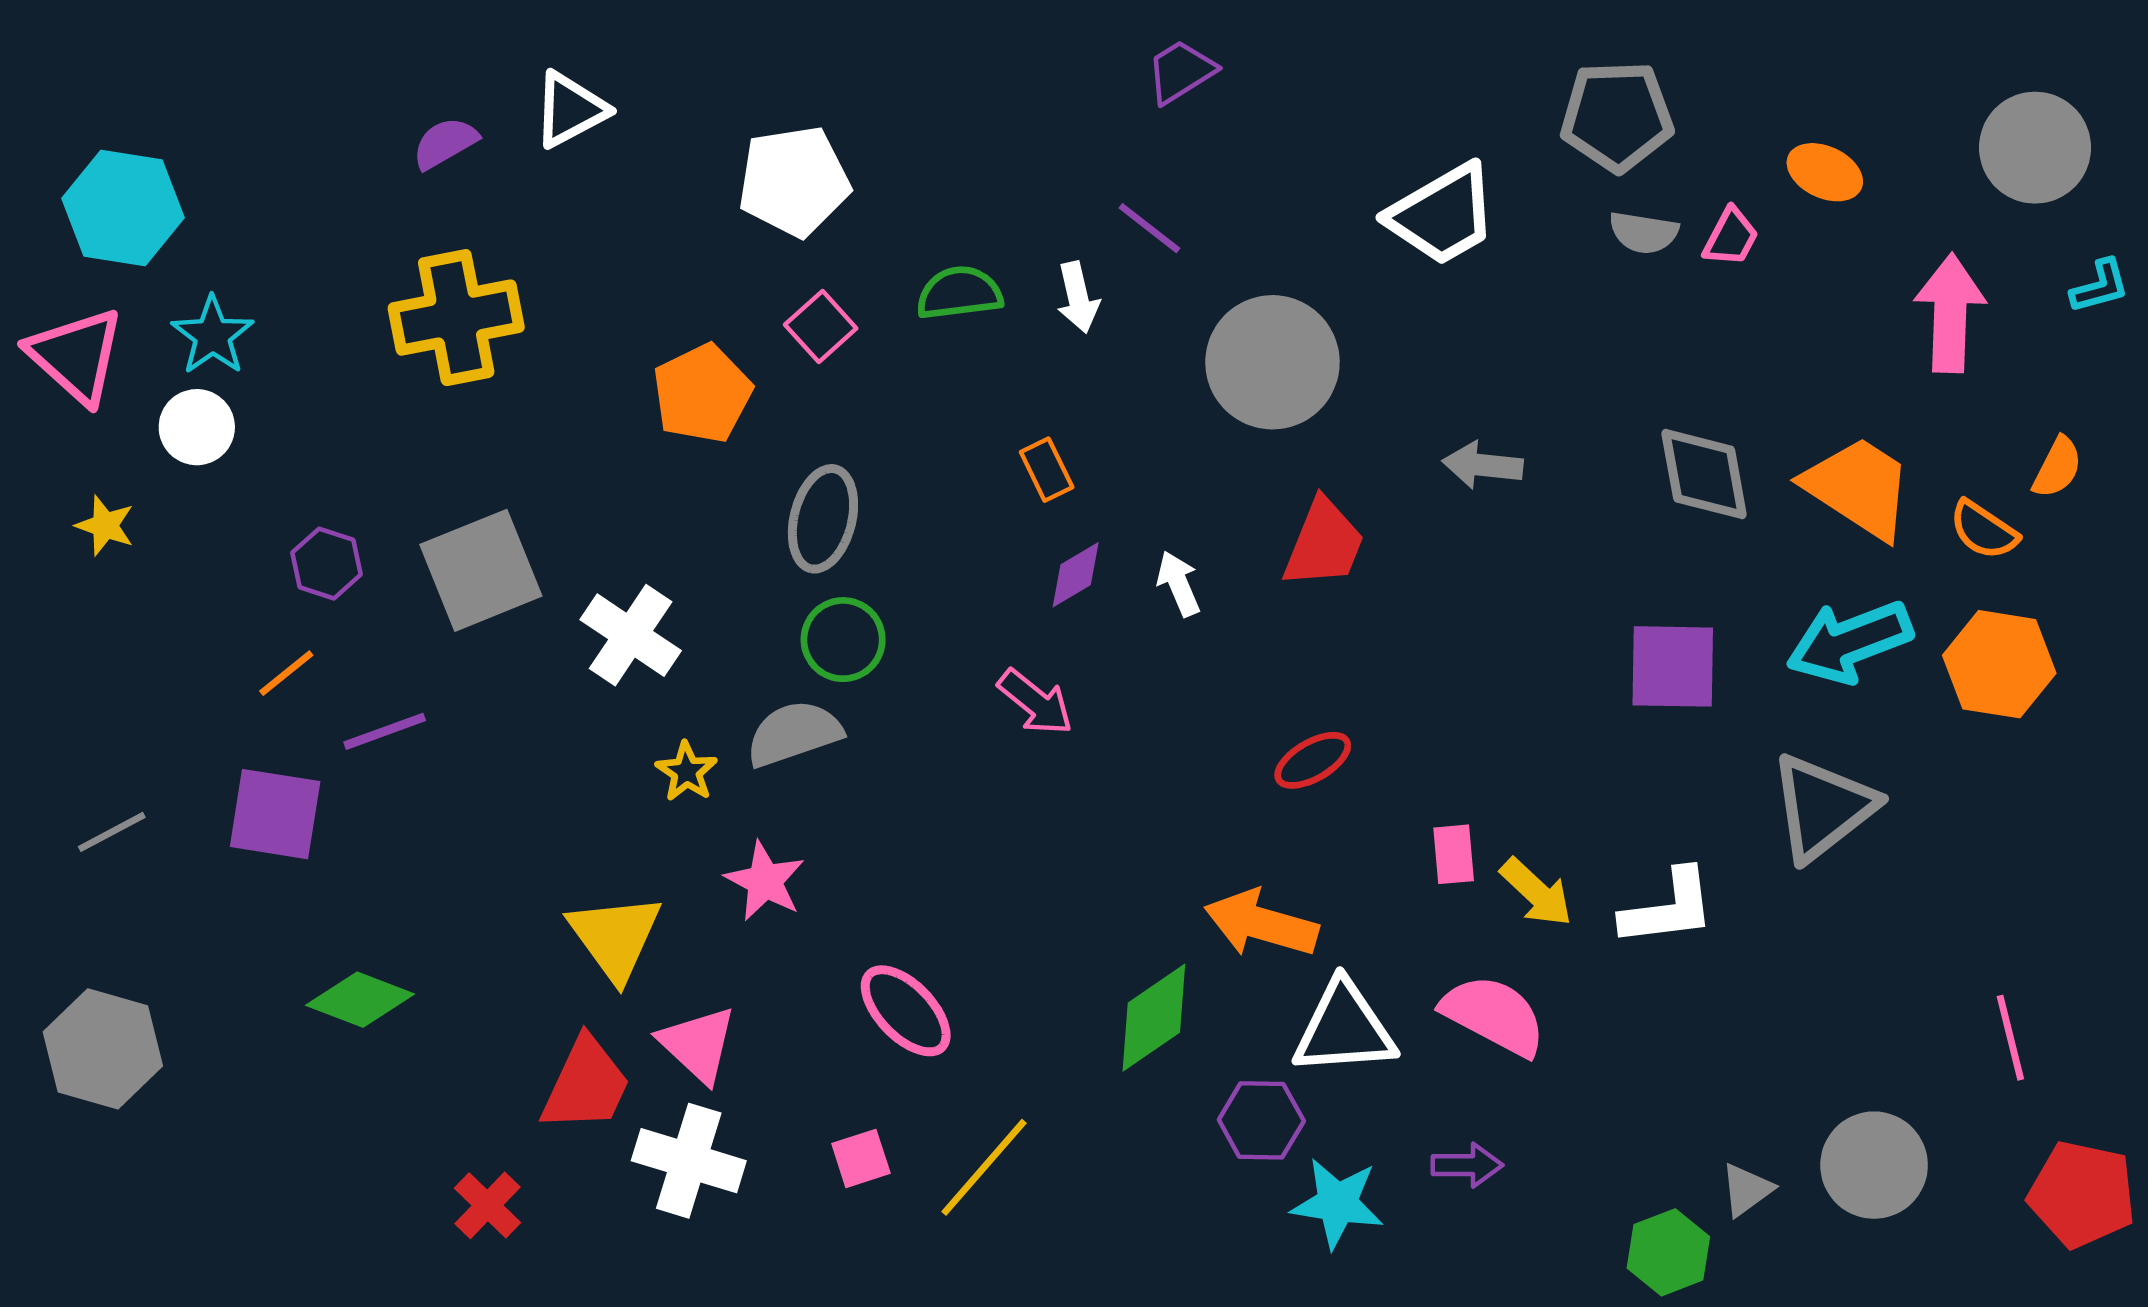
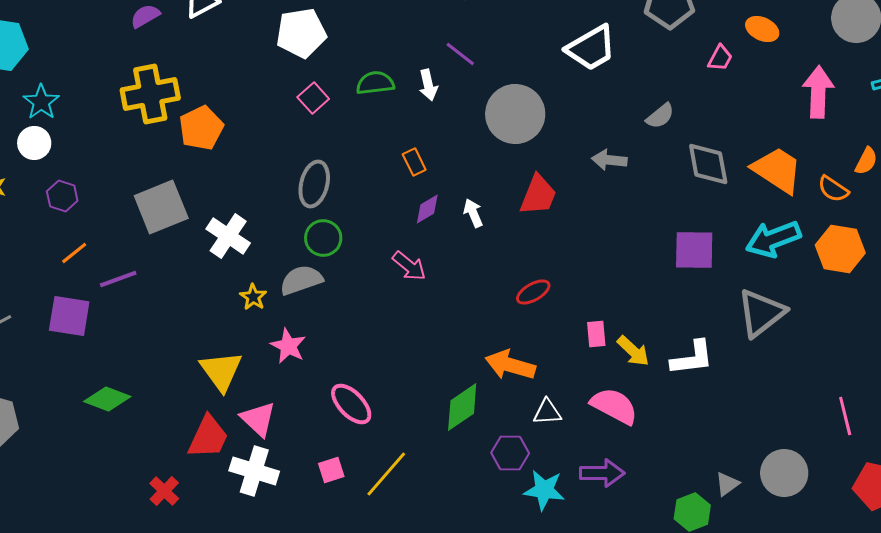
gray semicircle: (1644, 233) -> (660, 116), moved, turned -48
orange pentagon: (702, 394) -> (201, 128), moved
purple hexagon: (326, 564) -> (62, 196), moved
white triangle: (1344, 1029) -> (547, 412), size x0.6
purple arrow: (1467, 1165) -> (602, 473), size x1.4

